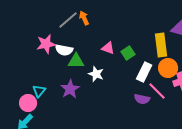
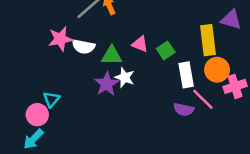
green triangle: (76, 61) -> (112, 56), moved
white rectangle: (144, 72) -> (186, 75), turned -36
purple star: (70, 89) -> (107, 84), moved

